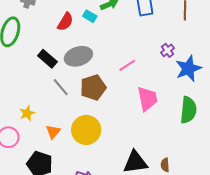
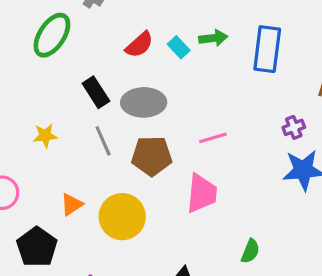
purple cross: (168, 50) -> (294, 127), moved
pink trapezoid: (147, 99) -> (202, 193), moved
green semicircle: (188, 110) -> (250, 251), moved, size x0.6
yellow star: (27, 113) -> (45, 136), moved

